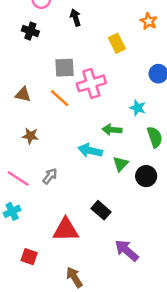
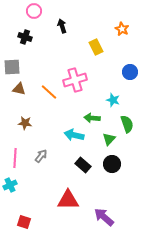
gray square: (64, 68) -> (12, 67), moved
green triangle: (121, 164) -> (109, 139), moved
black circle: (146, 176) -> (112, 164), moved
pink line: (18, 179) -> (15, 158), turned 60
black rectangle: (101, 210) -> (83, 165), moved
red triangle: (66, 230) -> (68, 200), moved

